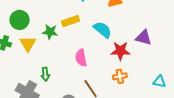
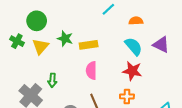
yellow rectangle: (71, 21) -> (89, 45), moved
cyan semicircle: (102, 30) -> (134, 46), moved
purple triangle: (143, 38) -> (161, 45), moved

